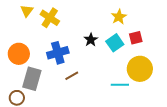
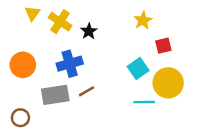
black star: (91, 40) -> (89, 31), moved
cyan square: (115, 43) -> (138, 68), moved
gray rectangle: (32, 79) -> (55, 95), moved, turned 65

